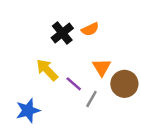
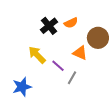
orange triangle: (102, 67) -> (80, 53), turned -35
brown circle: (124, 84) -> (98, 38), moved

